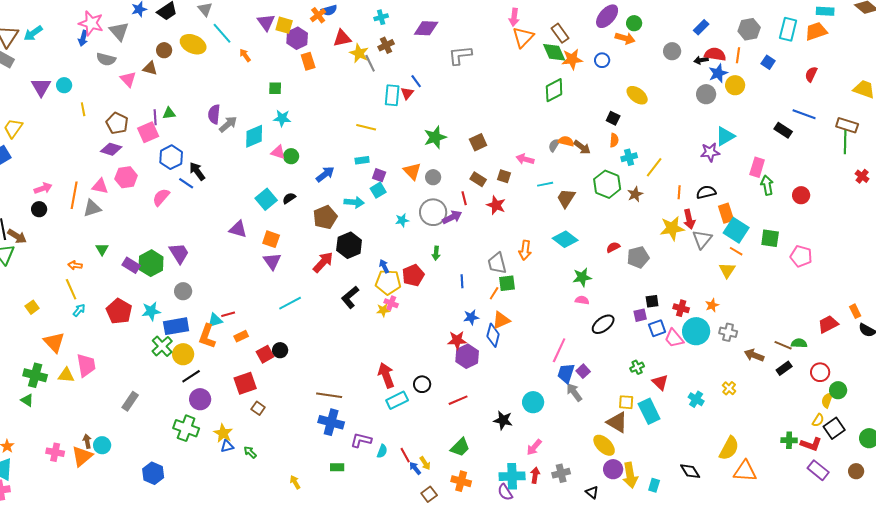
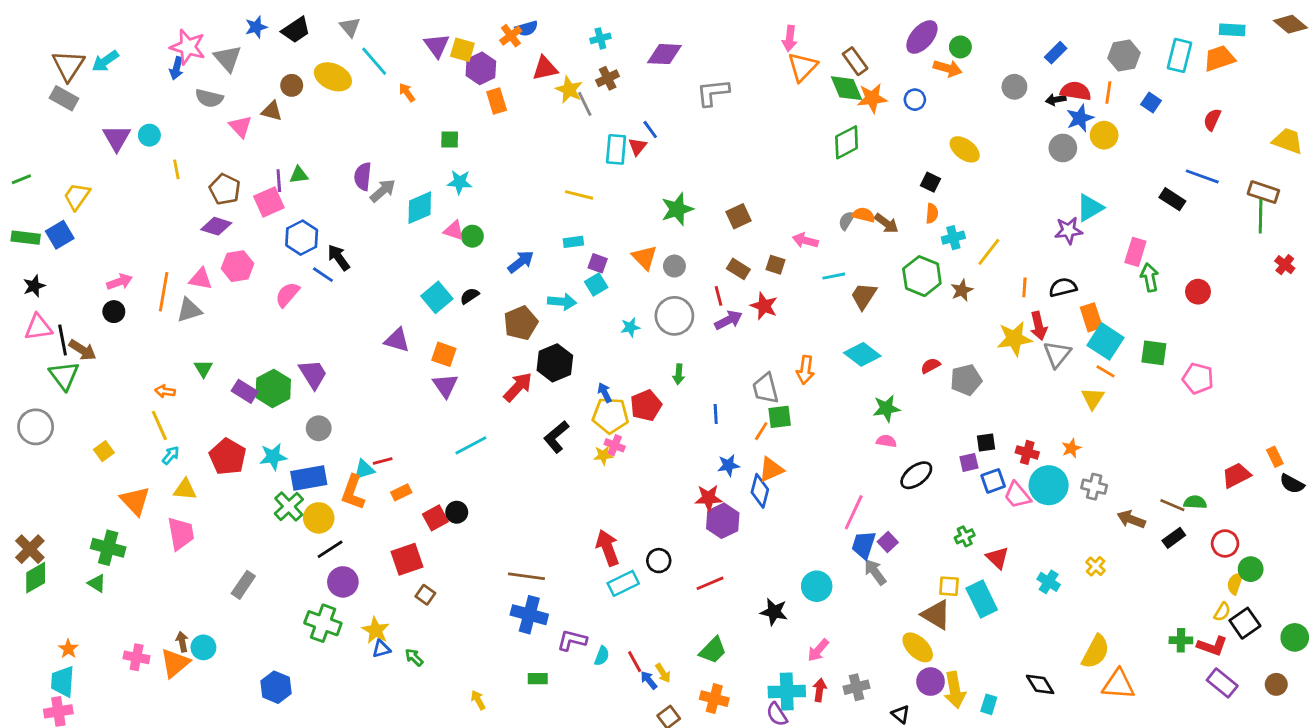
purple arrow: (452, 217) -> (728, 320), moved
yellow triangle: (66, 375) -> (185, 489), moved

